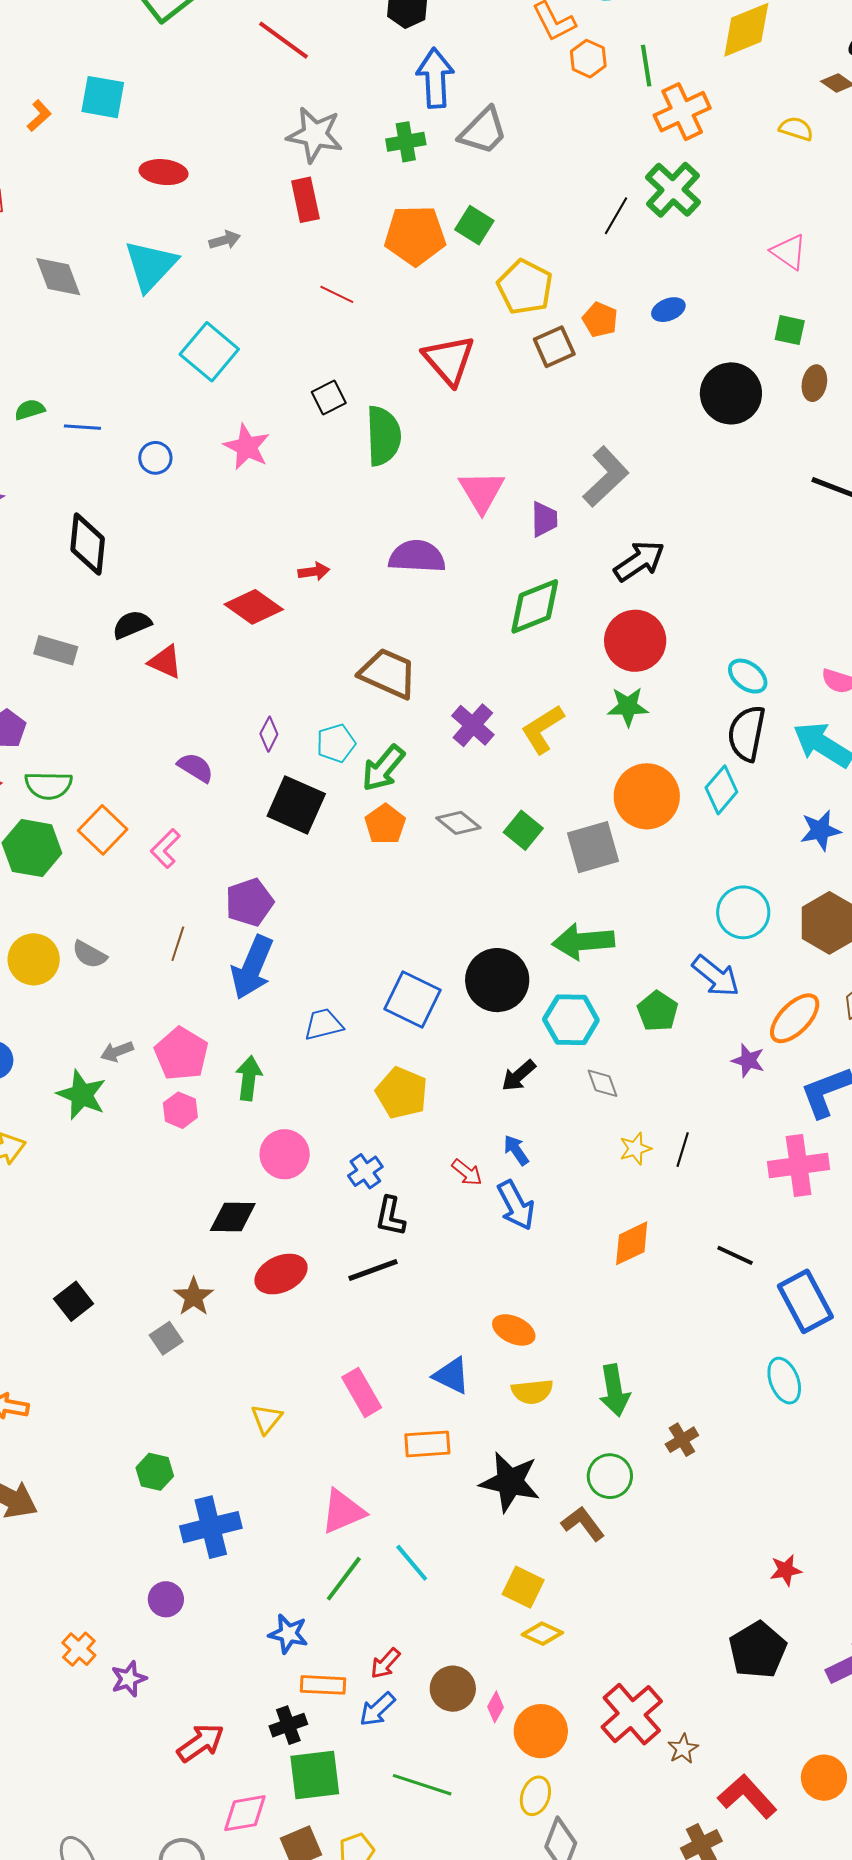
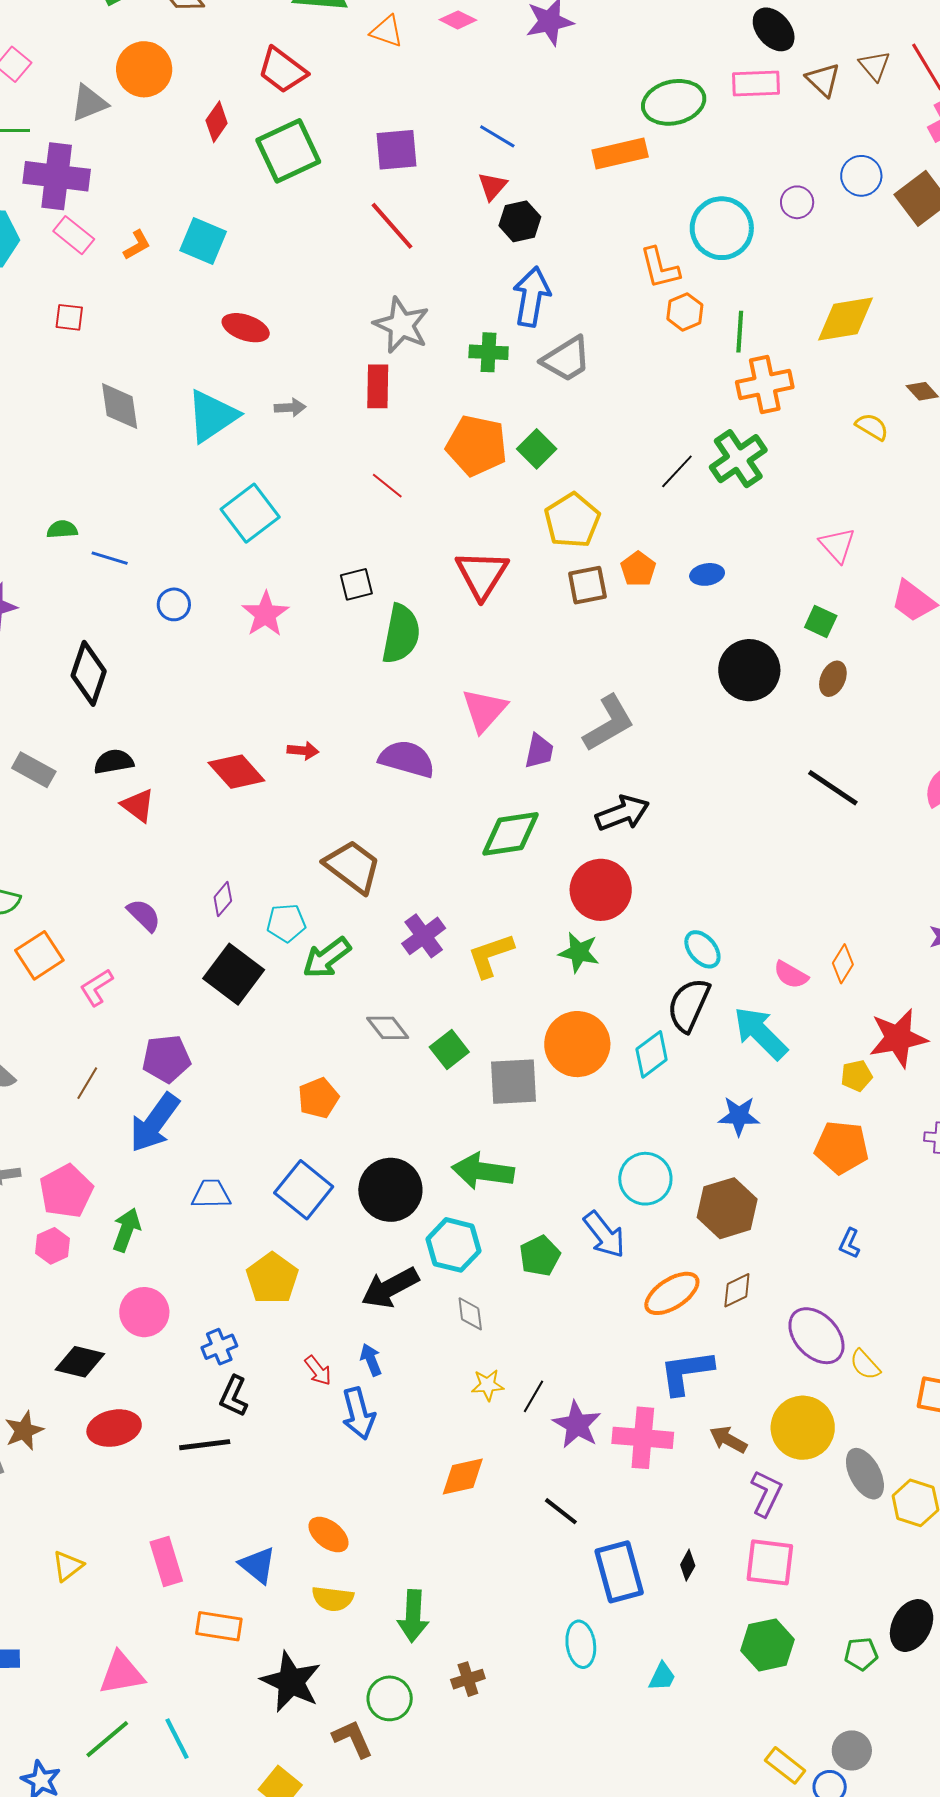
orange pentagon: (385, 824) -> (318, 1098), moved
purple star: (748, 1060) -> (577, 1425), moved, size x1.4
black arrow: (519, 1076) -> (390, 1288), size x1.5

